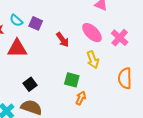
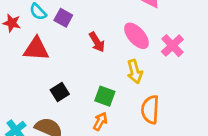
orange semicircle: (125, 78) -> (150, 110), moved
black square: (30, 84) -> (60, 92), moved
orange arrow: (81, 98) -> (100, 121), moved

